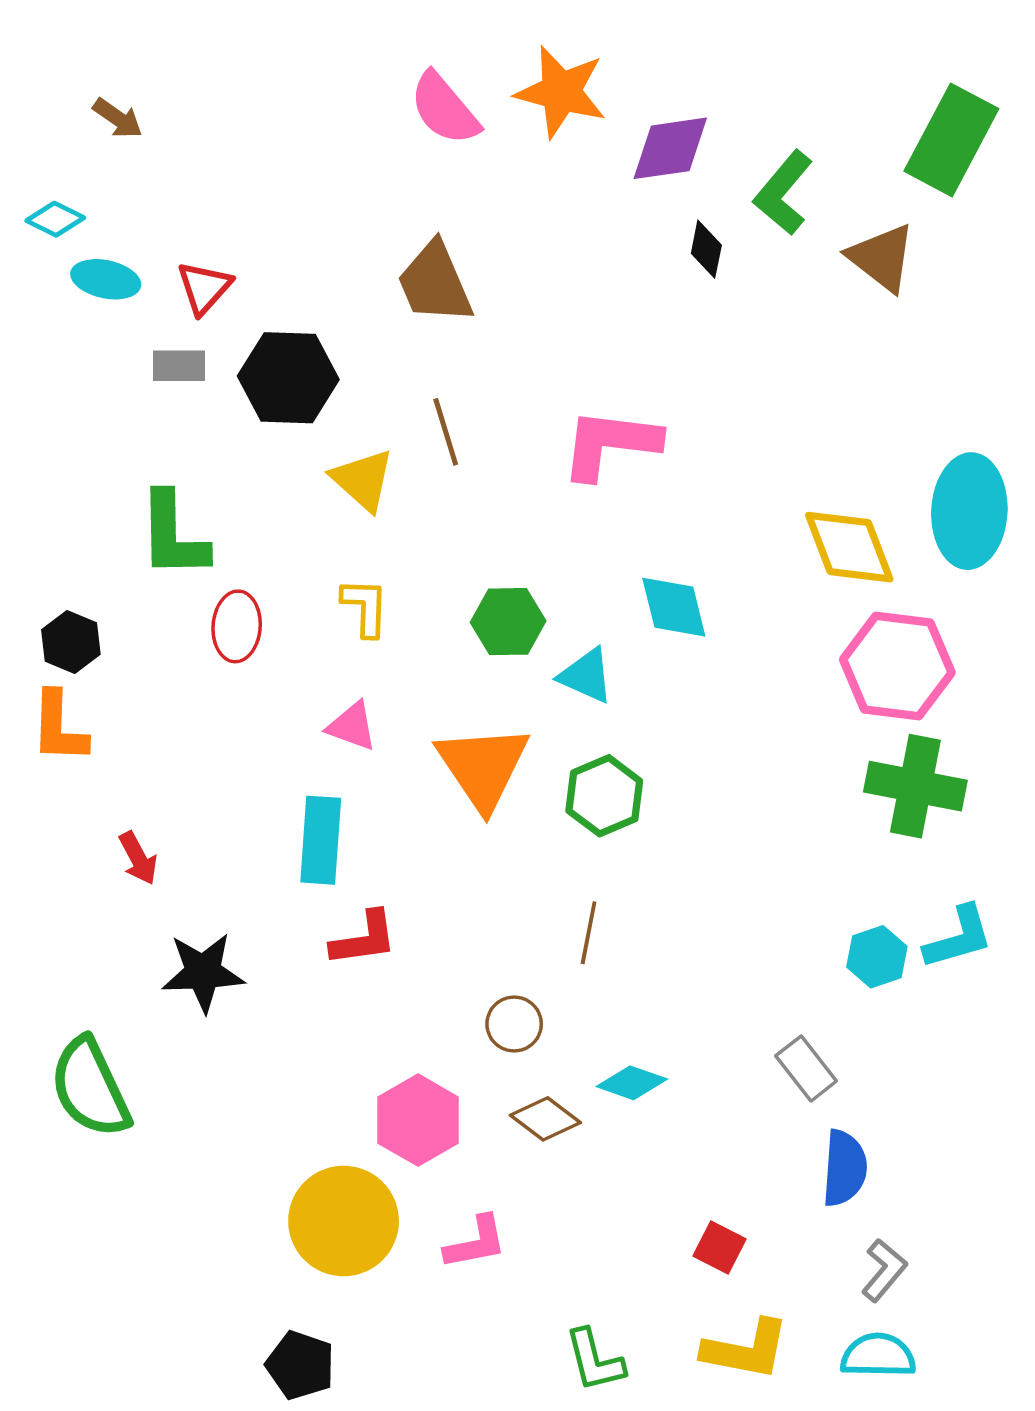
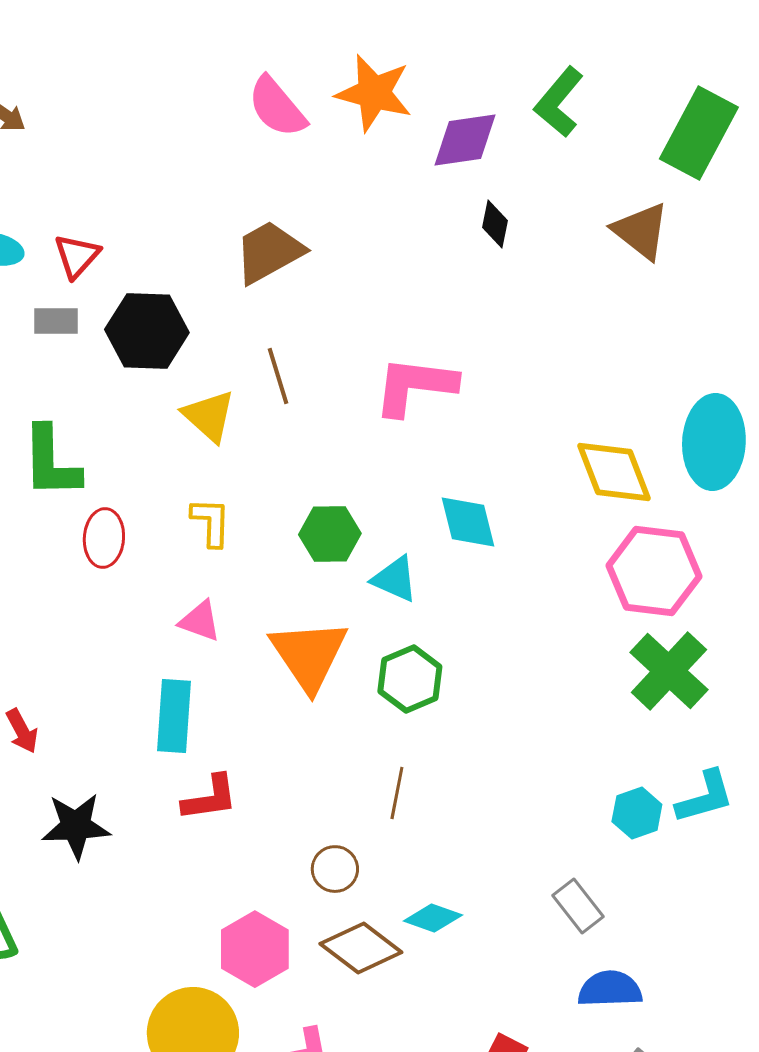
green L-shape: (783, 193) -> (559, 102), moved
brown trapezoid: (435, 283) -> (269, 252), turned 84
green cross: (915, 786) -> (669, 671), turned 32
brown diamond: (545, 1119) -> (361, 948), size x1.4
blue semicircle: (844, 1168) -> (610, 989), turned -96

